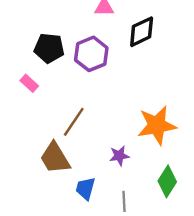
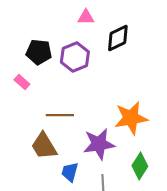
brown line: (74, 122) -> (60, 115), turned 56
purple star: (119, 156) -> (99, 144), size x1.8

